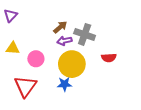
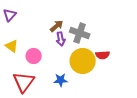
purple arrow: (64, 41) -> (61, 39), turned -88
yellow triangle: (13, 48) -> (12, 46), turned 32
yellow circle: (72, 64) -> (83, 61), moved

